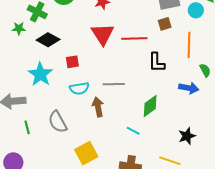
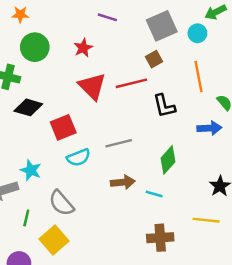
brown square: (165, 24) -> (154, 59), moved
red square: (72, 62) -> (63, 127), size x1.5
cyan star: (40, 74) -> (31, 170), moved, size x0.7
brown arrow: (98, 107) -> (123, 182), moved, turned 108
green line: (27, 127) -> (26, 218), turned 40
yellow square: (86, 153) -> (54, 240), moved

